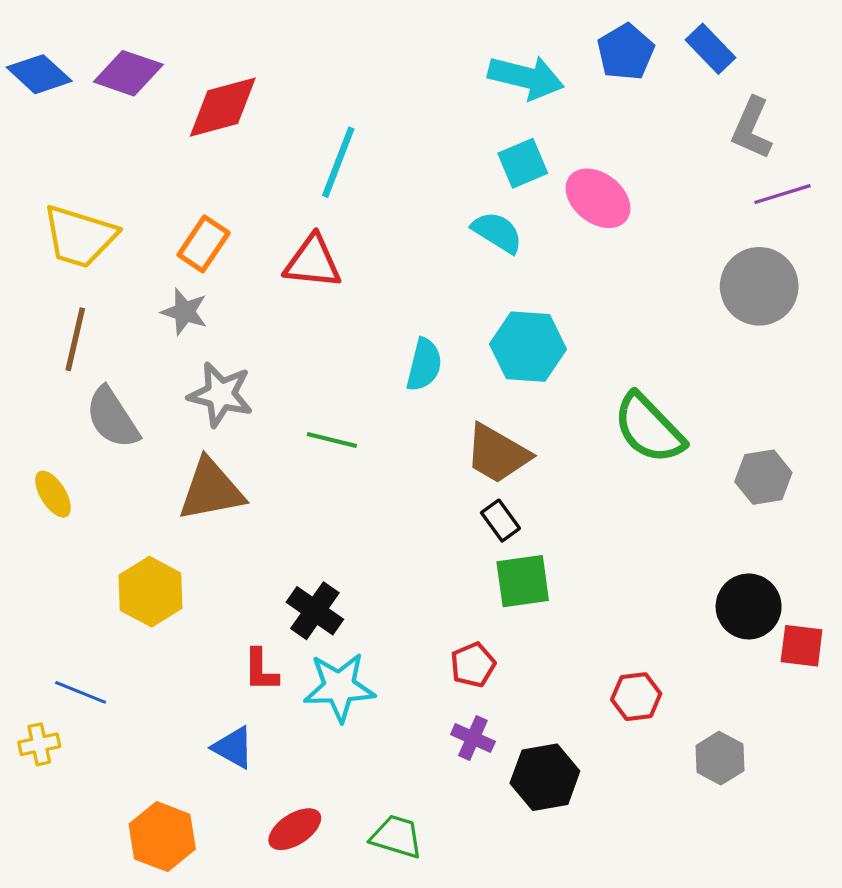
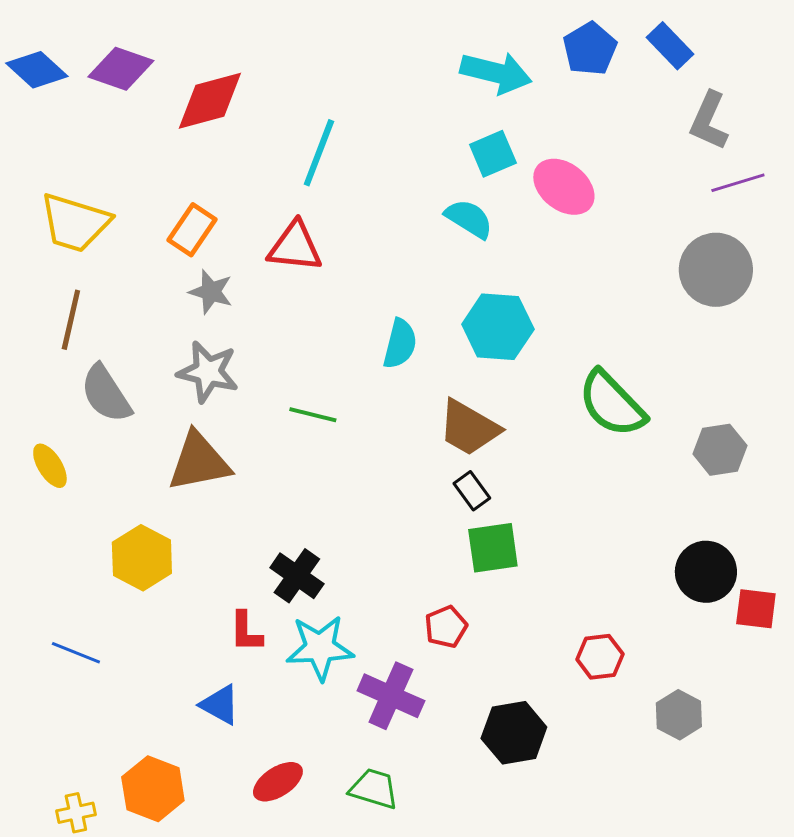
gray star: (184, 312) -> (211, 292), moved
purple cross: (473, 738) -> (391, 696), moved, size x1.6
yellow cross: (39, 744) -> (76, 813), moved

